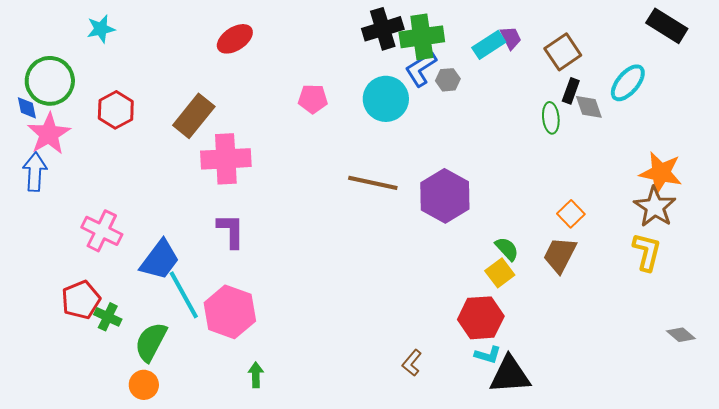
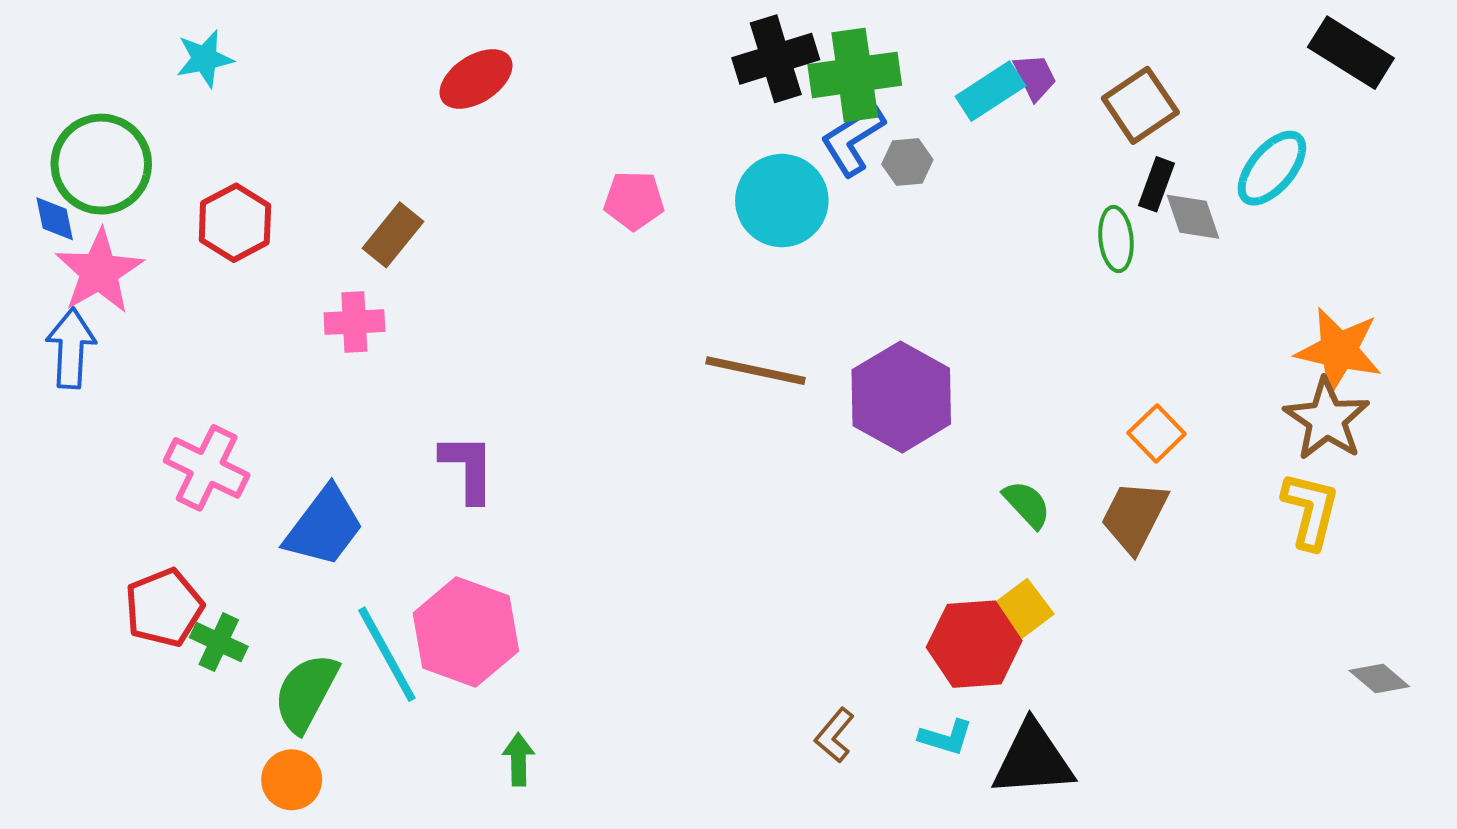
brown rectangle: (194, 116) -> (393, 235), size x0.7
pink cross: (226, 159) -> (354, 322), moved, size x0.6
yellow square: (500, 273) -> (1023, 610), moved
cyan line: (184, 295) -> (387, 654), moved
cyan L-shape: (488, 355) -> (946, 737), moved

